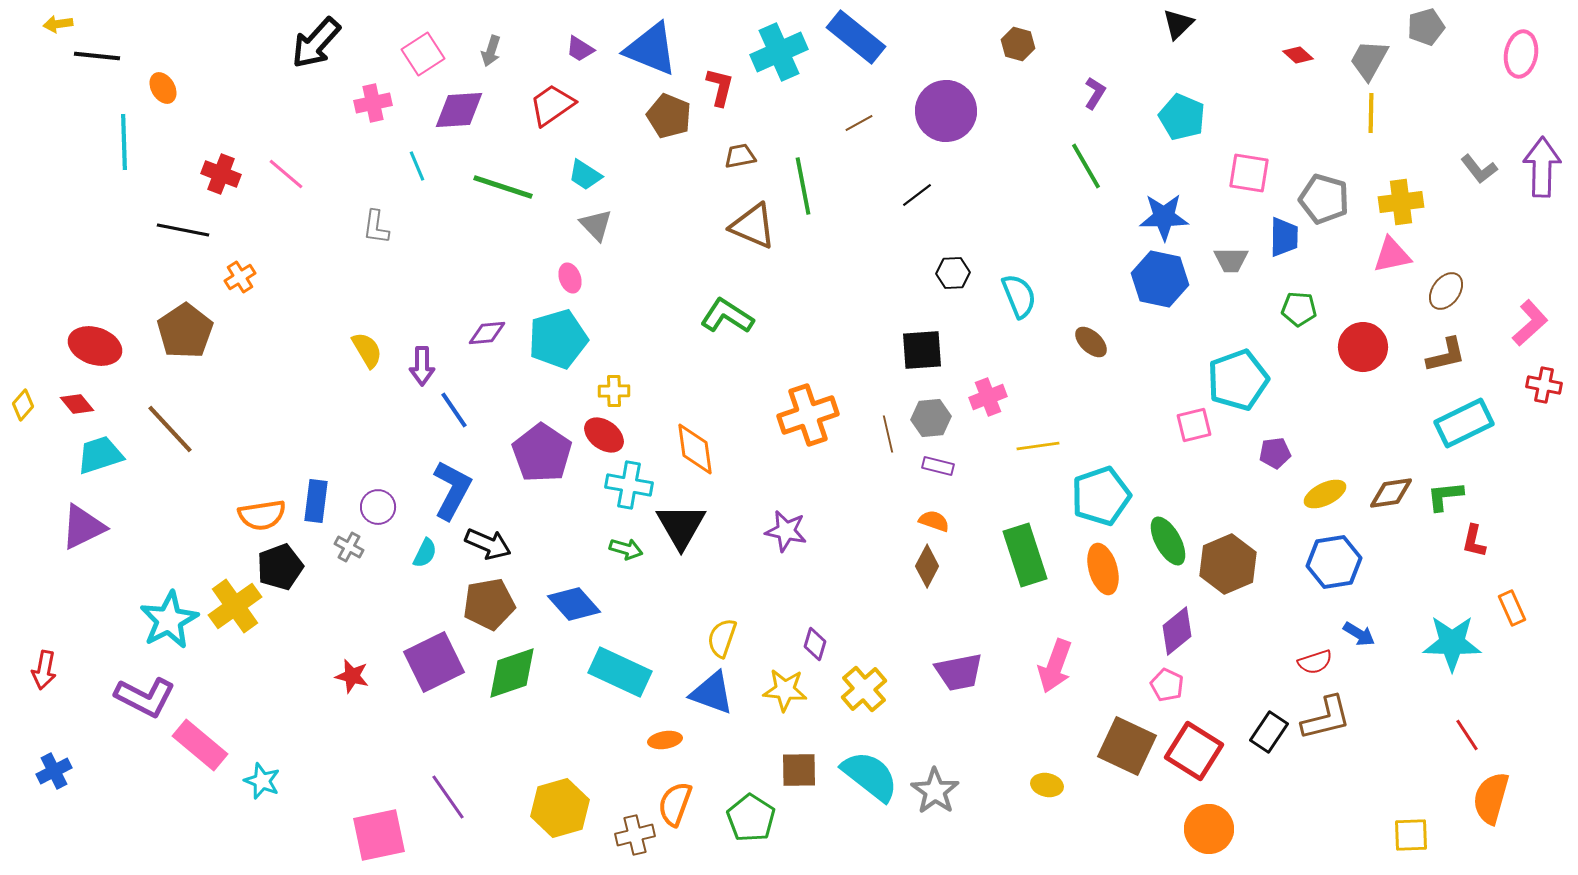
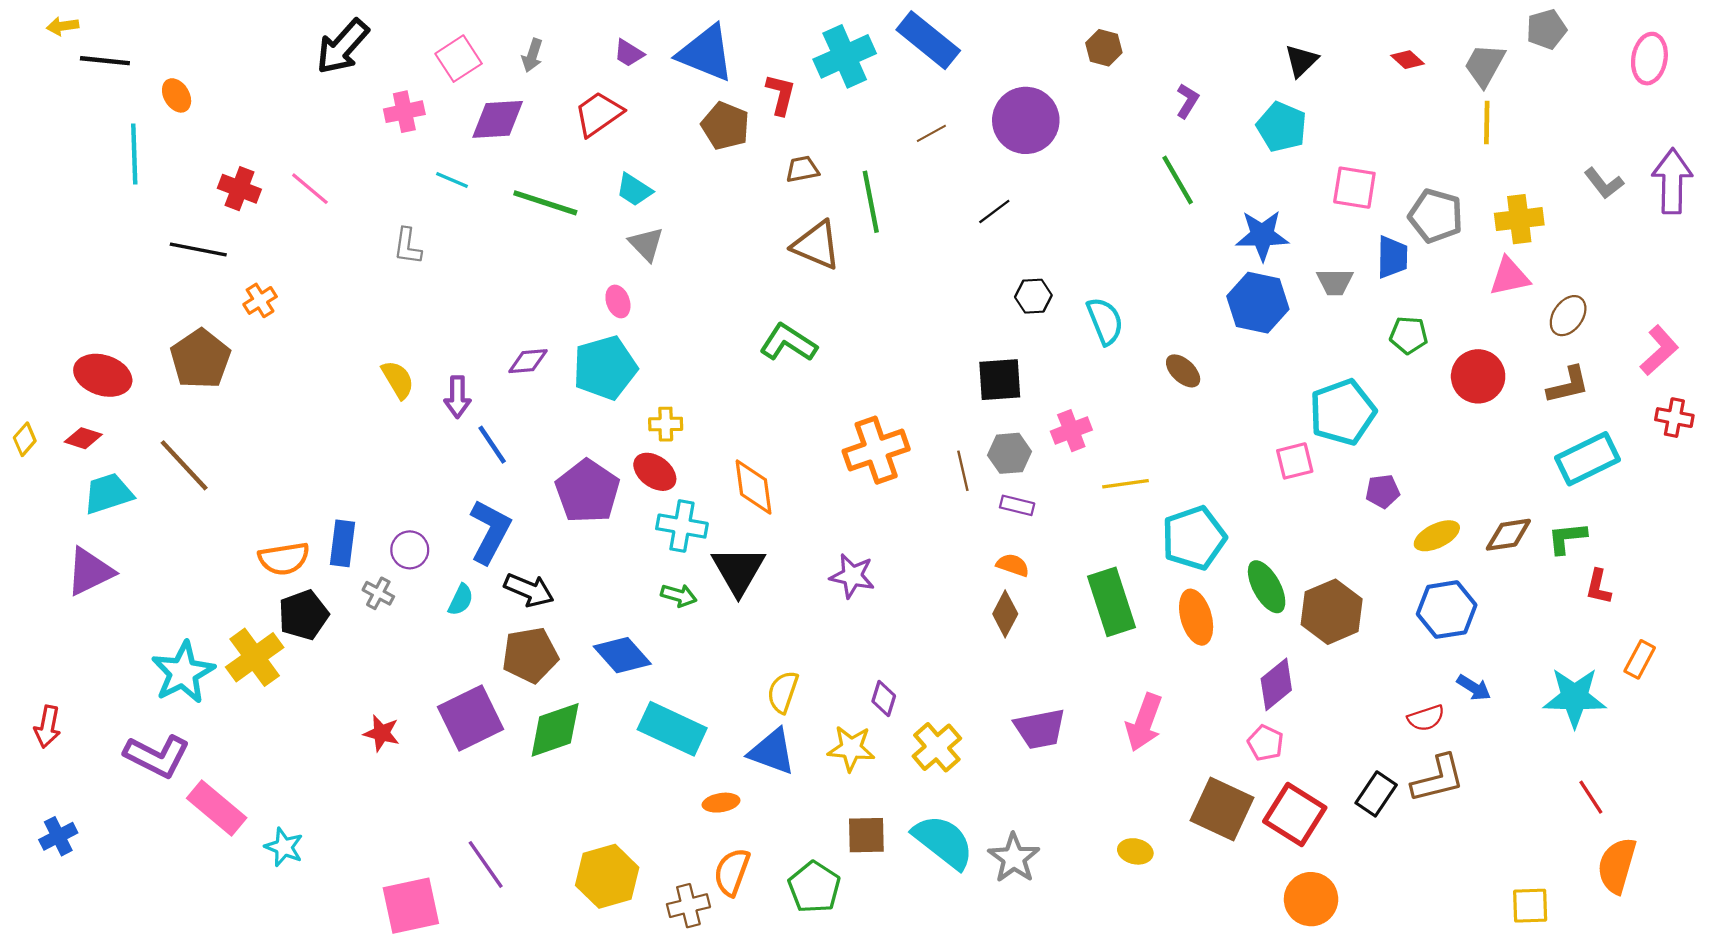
black triangle: (1178, 24) -> (1301, 61), moved
cyan line: (417, 166) -> (452, 180), turned -44
red diamond: (77, 404) -> (83, 438), turned -32
orange rectangle: (1512, 608) -> (1640, 659), turned 52

